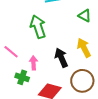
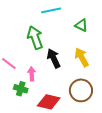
black arrow: (61, 58) -> (54, 58), moved

